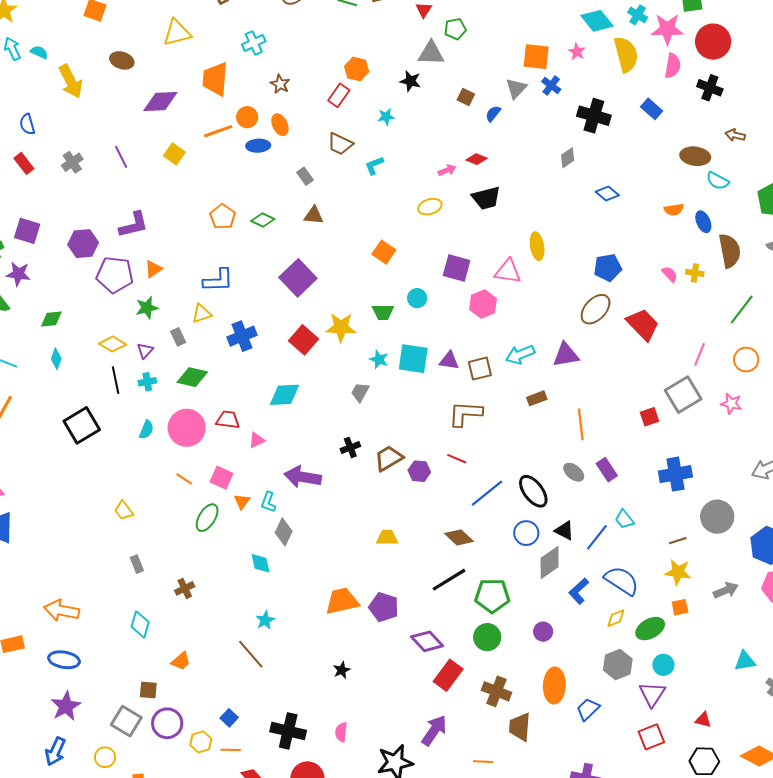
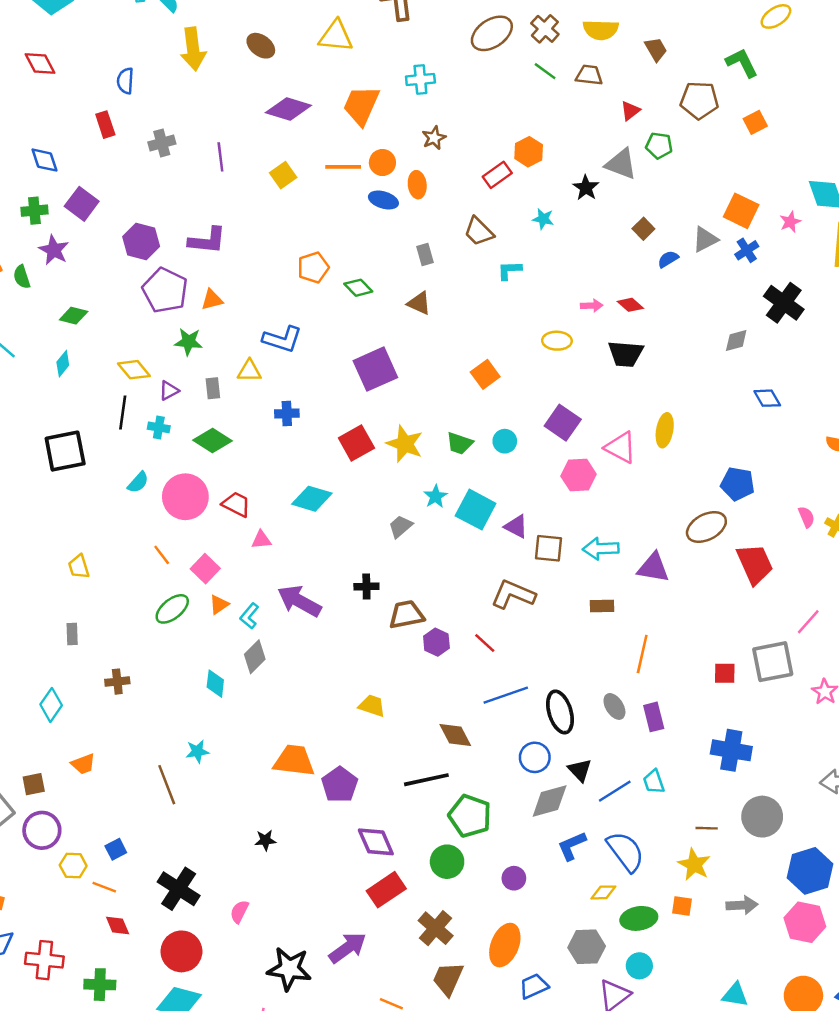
blue cross: (242, 336) -> (287, 413), size x0.7
brown square: (148, 690) -> (34, 784), turned -36

